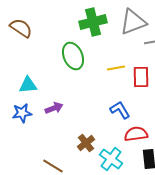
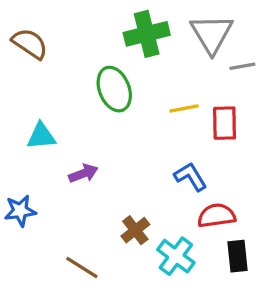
gray triangle: (133, 22) -> (212, 34), turned -40
blue star: (22, 113) -> (20, 211), moved

